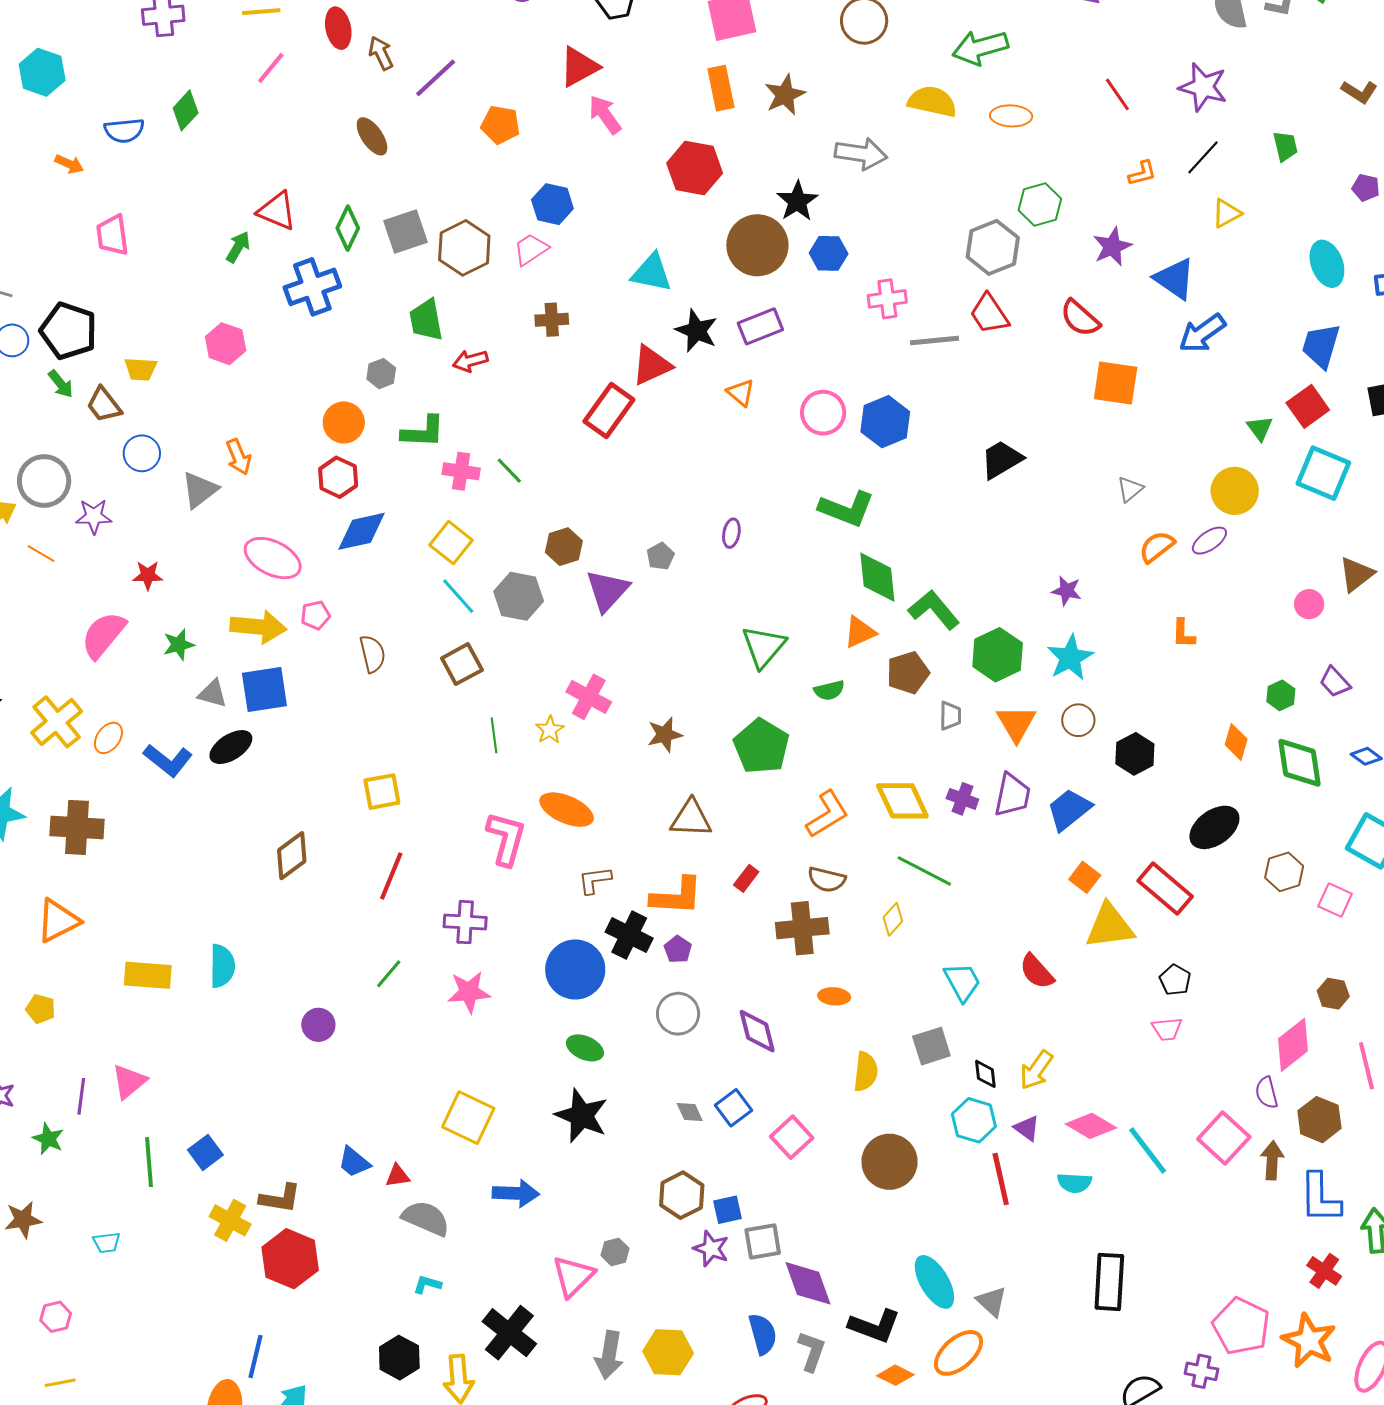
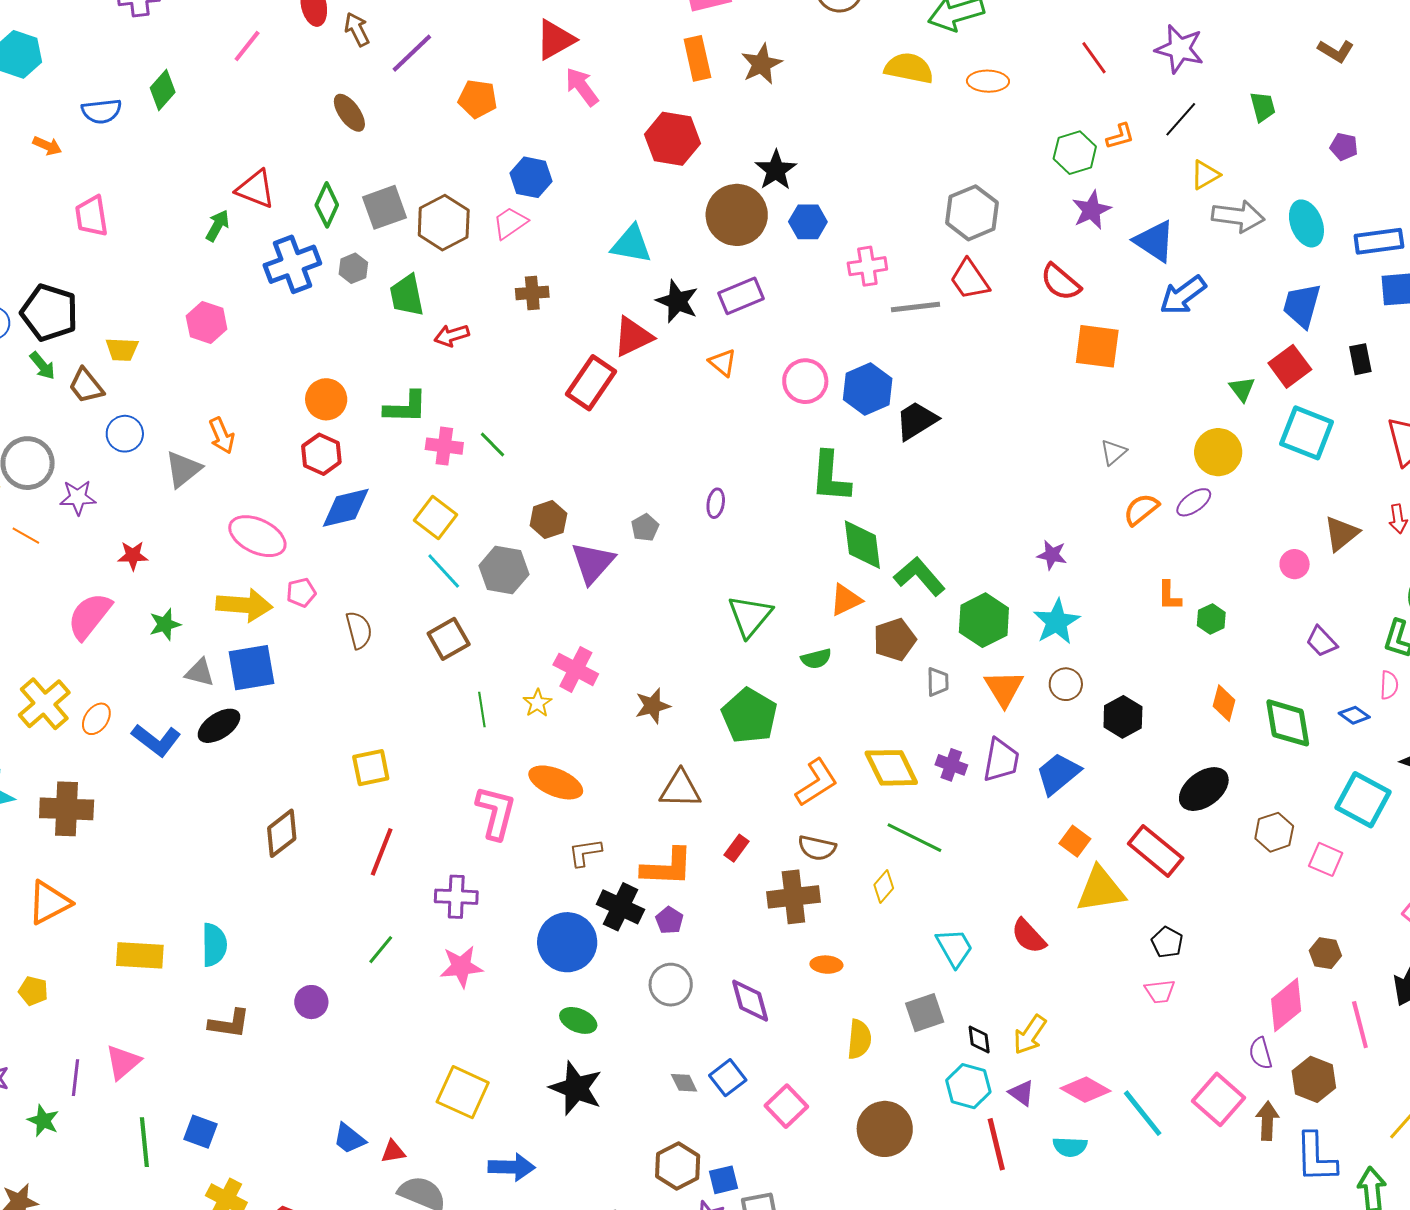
gray arrow: (861, 154) -> (1238, 216), moved
green hexagon: (1040, 205) -> (1075, 153), moved
gray hexagon: (381, 374) -> (353, 268), moved
black trapezoid: (1002, 459) -> (917, 421), moved
green L-shape: (847, 509) -> (830, 477), turned 74
green hexagon: (1281, 695) -> (1211, 619), moved
blue square: (205, 1152) -> (201, 1132), turned -32
brown L-shape: (280, 1198) -> (229, 1024), moved

